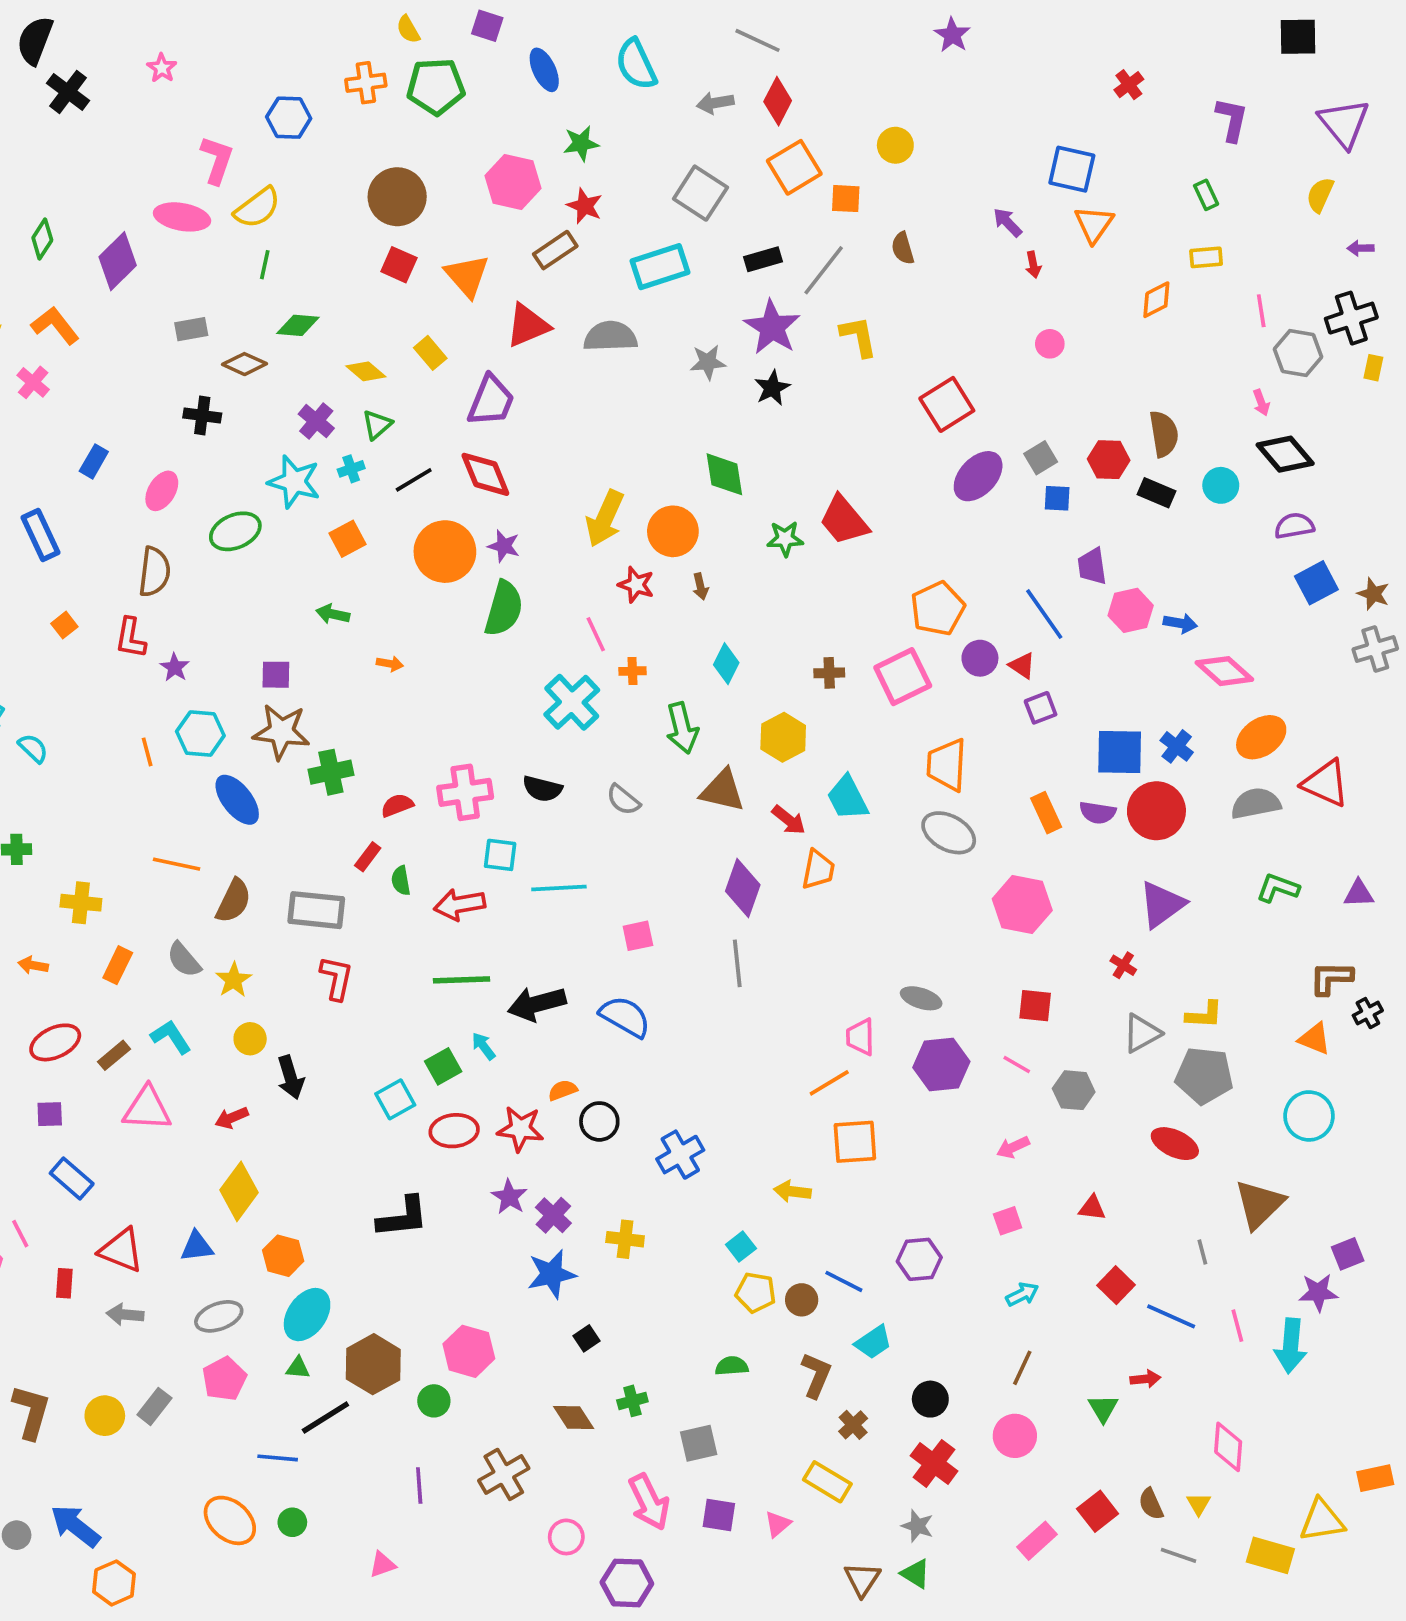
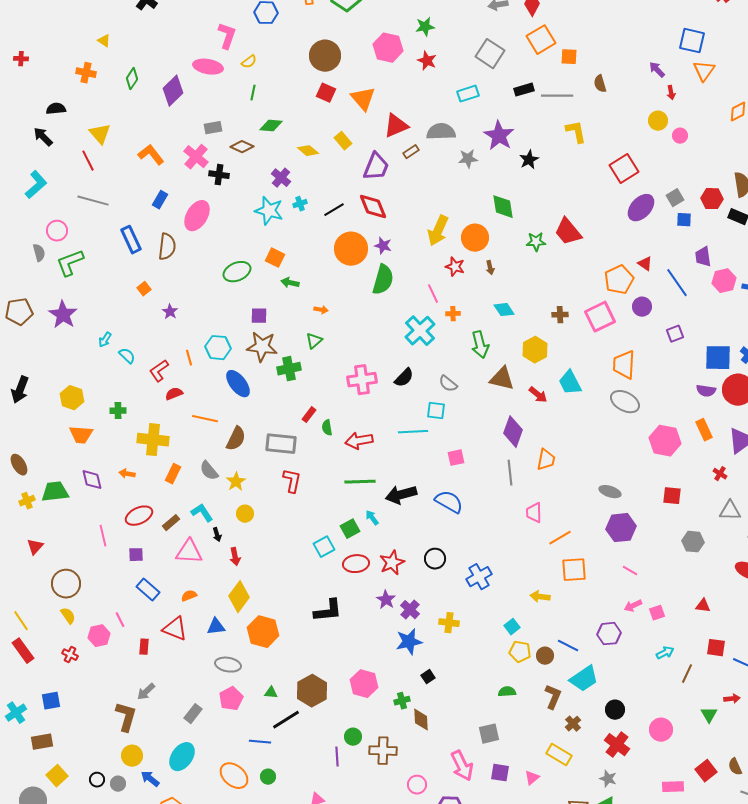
yellow circle: (895, 145) -> (658, 121), moved
yellow semicircle: (257, 208) -> (249, 62), size x0.6
brown rectangle: (555, 250) -> (411, 152), moved, size x0.7
cyan rectangle: (660, 267) -> (468, 94), size x0.7
gray line: (824, 270) -> (557, 96), turned 52
orange L-shape: (55, 325) -> (151, 155), moved
purple star: (772, 327) -> (499, 136), moved
gray star: (708, 362) -> (468, 159), moved
pink cross: (33, 382) -> (196, 157), moved, size x1.4
green triangle: (377, 425) -> (314, 341), moved
pink ellipse: (162, 491) -> (197, 216), size x1.4
green ellipse: (235, 531) -> (237, 272), moved
orange square: (347, 539) -> (275, 258), moved, turned -36
brown semicircle: (154, 572) -> (167, 247), moved
red L-shape: (131, 638) -> (159, 371), moved, turned 45
cyan diamond: (726, 664) -> (504, 310), turned -60
red triangle: (1022, 666) -> (645, 264), moved
purple star: (175, 667) -> (170, 312), moved
black semicircle: (542, 789) -> (404, 378), turned -60
red semicircle: (397, 805) -> (174, 394), moved
orange rectangle: (1046, 813) -> (704, 430), moved
cyan square: (500, 855) -> (436, 411), moved
orange trapezoid: (818, 870) -> (546, 460), moved
yellow cross: (81, 903) -> (153, 440), size x1.4
gray triangle: (1142, 1033) -> (730, 511), turned 30
pink trapezoid: (860, 1037) -> (534, 513), moved
pink line: (1017, 1064) -> (630, 571), moved
black arrow: (290, 1077) -> (217, 535), moved, size x0.6
orange semicircle: (563, 1090) -> (189, 596), moved
red arrow: (232, 1118) -> (235, 557), turned -78
red star: (520, 1129) -> (392, 563), turned -30
pink arrow: (1013, 1147) -> (633, 606), moved
orange hexagon: (283, 1256) -> (263, 632), size x1.4
red square: (1116, 1285) -> (716, 648), turned -36
gray arrow: (125, 1315) -> (146, 692), moved, turned -48
cyan ellipse: (307, 1315) -> (182, 757), moved
gray ellipse: (219, 1316) -> (228, 665), turned 30
cyan trapezoid: (873, 1342) -> (584, 679), size x1.4
brown line: (1022, 1368) -> (687, 674), moved
green circle: (434, 1401) -> (353, 737), moved
green cross: (632, 1401) -> (402, 701), moved
yellow circle: (105, 1416) -> (132, 756), moved
brown diamond: (574, 1417) -> (421, 720), turned 30
brown cross: (504, 1474) -> (383, 751), turned 32
blue arrow: (75, 1526) -> (150, 779), size x0.7
pink rectangle: (1037, 1541) -> (673, 787), turned 40

